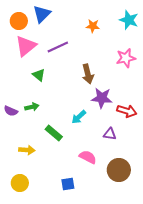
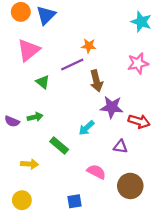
orange circle: (19, 21) -> (21, 12), moved
orange star: (93, 26) -> (89, 46), moved
purple line: (58, 47) -> (72, 64), moved

